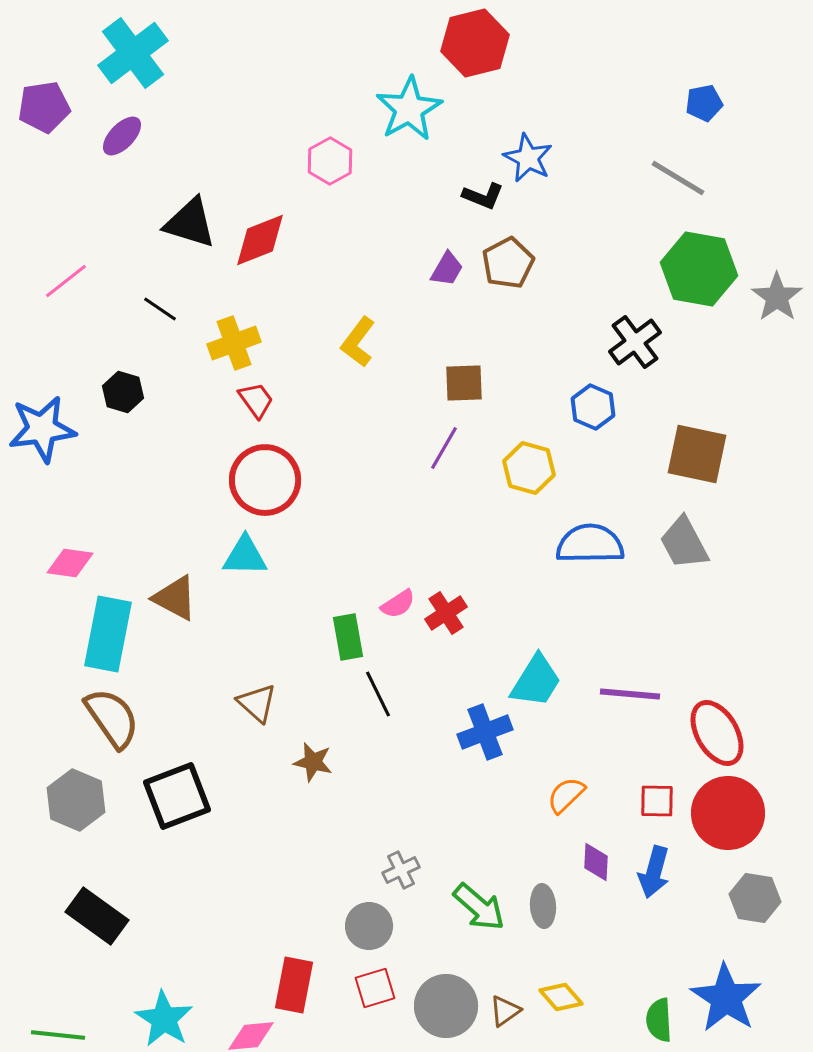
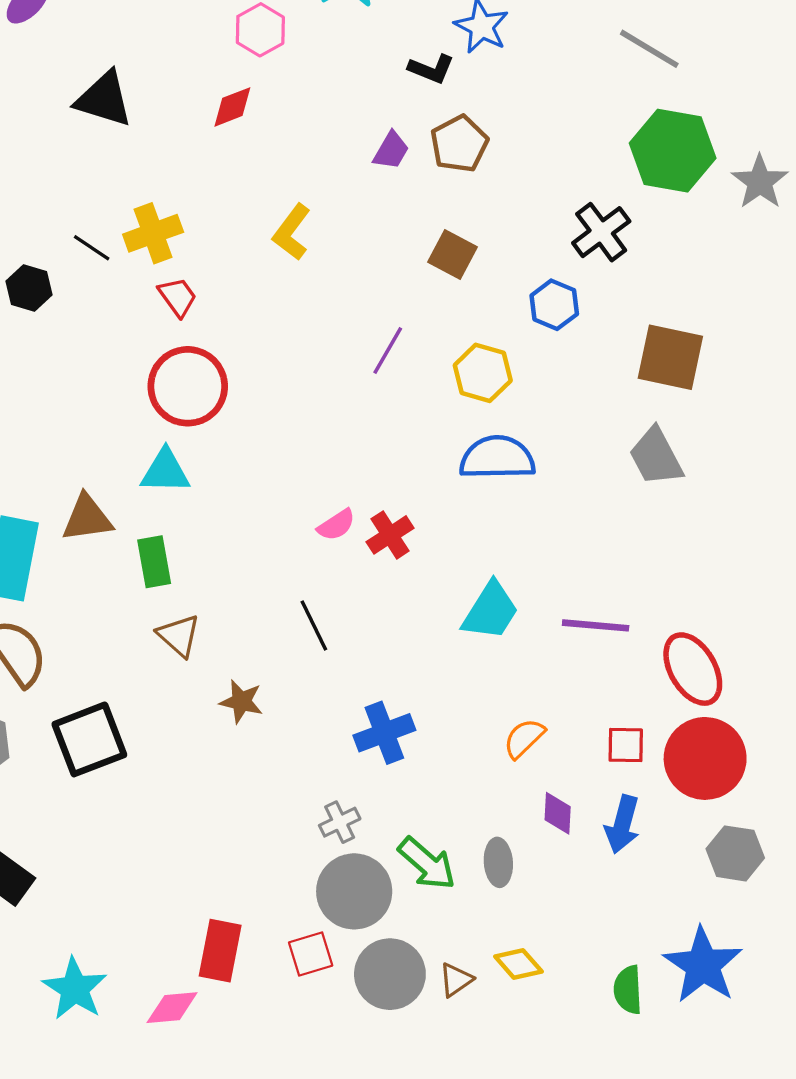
red diamond: (260, 240) -> (232, 107), moved, size x0.7
black line: (160, 309) -> (92, 248), moved
brown square: (464, 383) -> (453, 254), moved, turned 30
blue semicircle: (590, 544) -> (497, 458), moved
brown triangle: (175, 598) -> (87, 518), turned -36
green rectangle: (348, 637) -> (154, 562), moved
blue cross: (485, 732) -> (384, 733), moved
gray circle: (369, 926) -> (354, 891), moved, size x1.4

